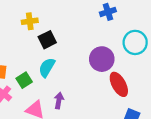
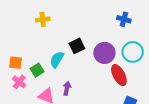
blue cross: (108, 12) -> (124, 19), moved, turned 32
black square: (47, 40) -> (77, 46), moved
cyan circle: (135, 42) -> (133, 52), moved

